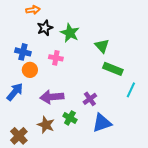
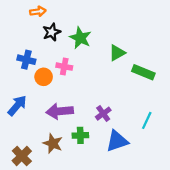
green triangle: (102, 46) -> (117, 53), turned 42
green rectangle: (113, 69) -> (143, 72), moved
orange circle: (30, 70) -> (44, 77), moved
cyan line: (131, 90) -> (147, 120), moved
green cross: (70, 118) -> (80, 135), turned -32

